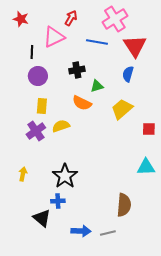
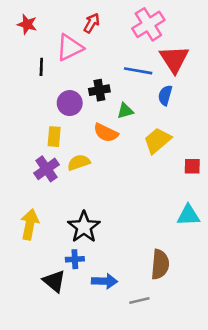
blue line: (97, 42) -> (138, 71), moved
purple circle: (38, 76) -> (70, 103), moved
yellow arrow: (23, 174) -> (30, 224), size x1.6
blue arrow: (81, 231) -> (105, 281), moved

